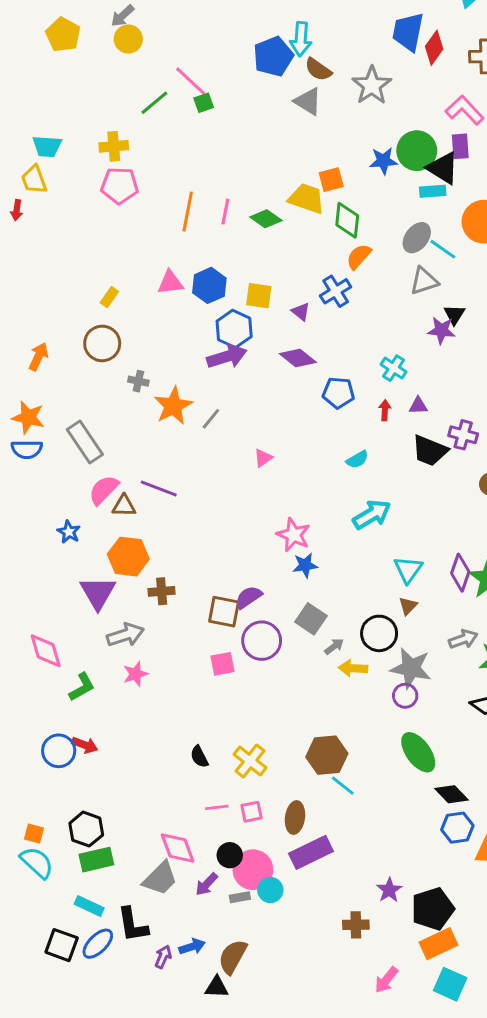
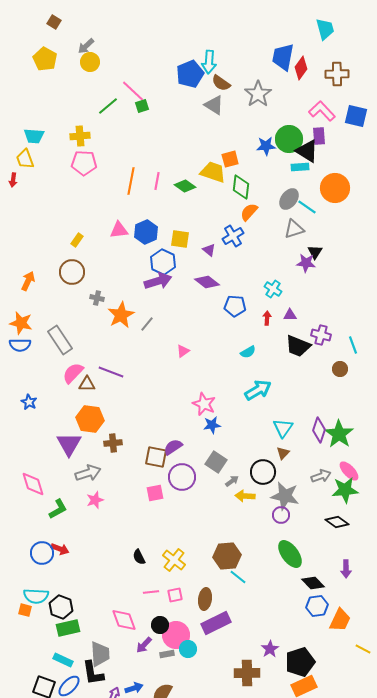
blue star: (69, 532) -> (29, 402), moved
cyan semicircle: (37, 862) -> (36, 596), moved, turned 140
gray trapezoid: (160, 878) -> (100, 654), moved, turned -48
brown cross: (356, 925) -> (247, 673), size x1.4

